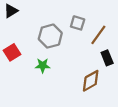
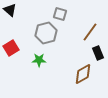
black triangle: (11, 11) -> (10, 10), turned -48
gray square: (78, 23) -> (60, 14), moved

